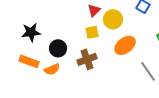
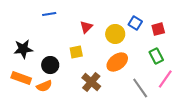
yellow circle: (113, 19) -> (115, 34), moved
yellow square: (92, 32) -> (76, 52), moved
brown cross: (87, 59) -> (91, 82), moved, turned -30

